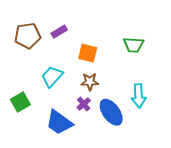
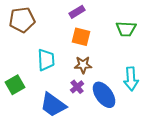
purple rectangle: (59, 32) -> (77, 12), moved
cyan trapezoid: (52, 76) -> (46, 60), turned 135

